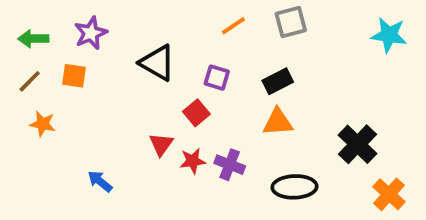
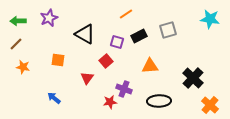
gray square: (291, 22) -> (168, 30), moved
orange square: (74, 76) -> (58, 60), moved
black rectangle: (278, 81) -> (139, 36), moved
red star: (193, 161) -> (110, 102), moved

